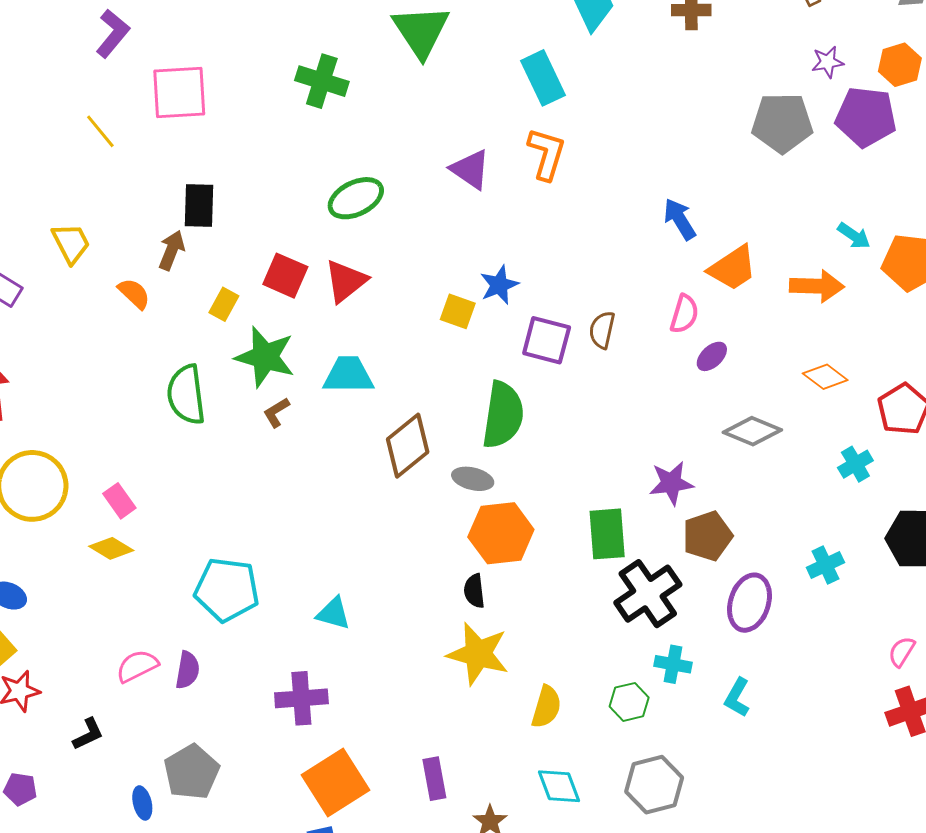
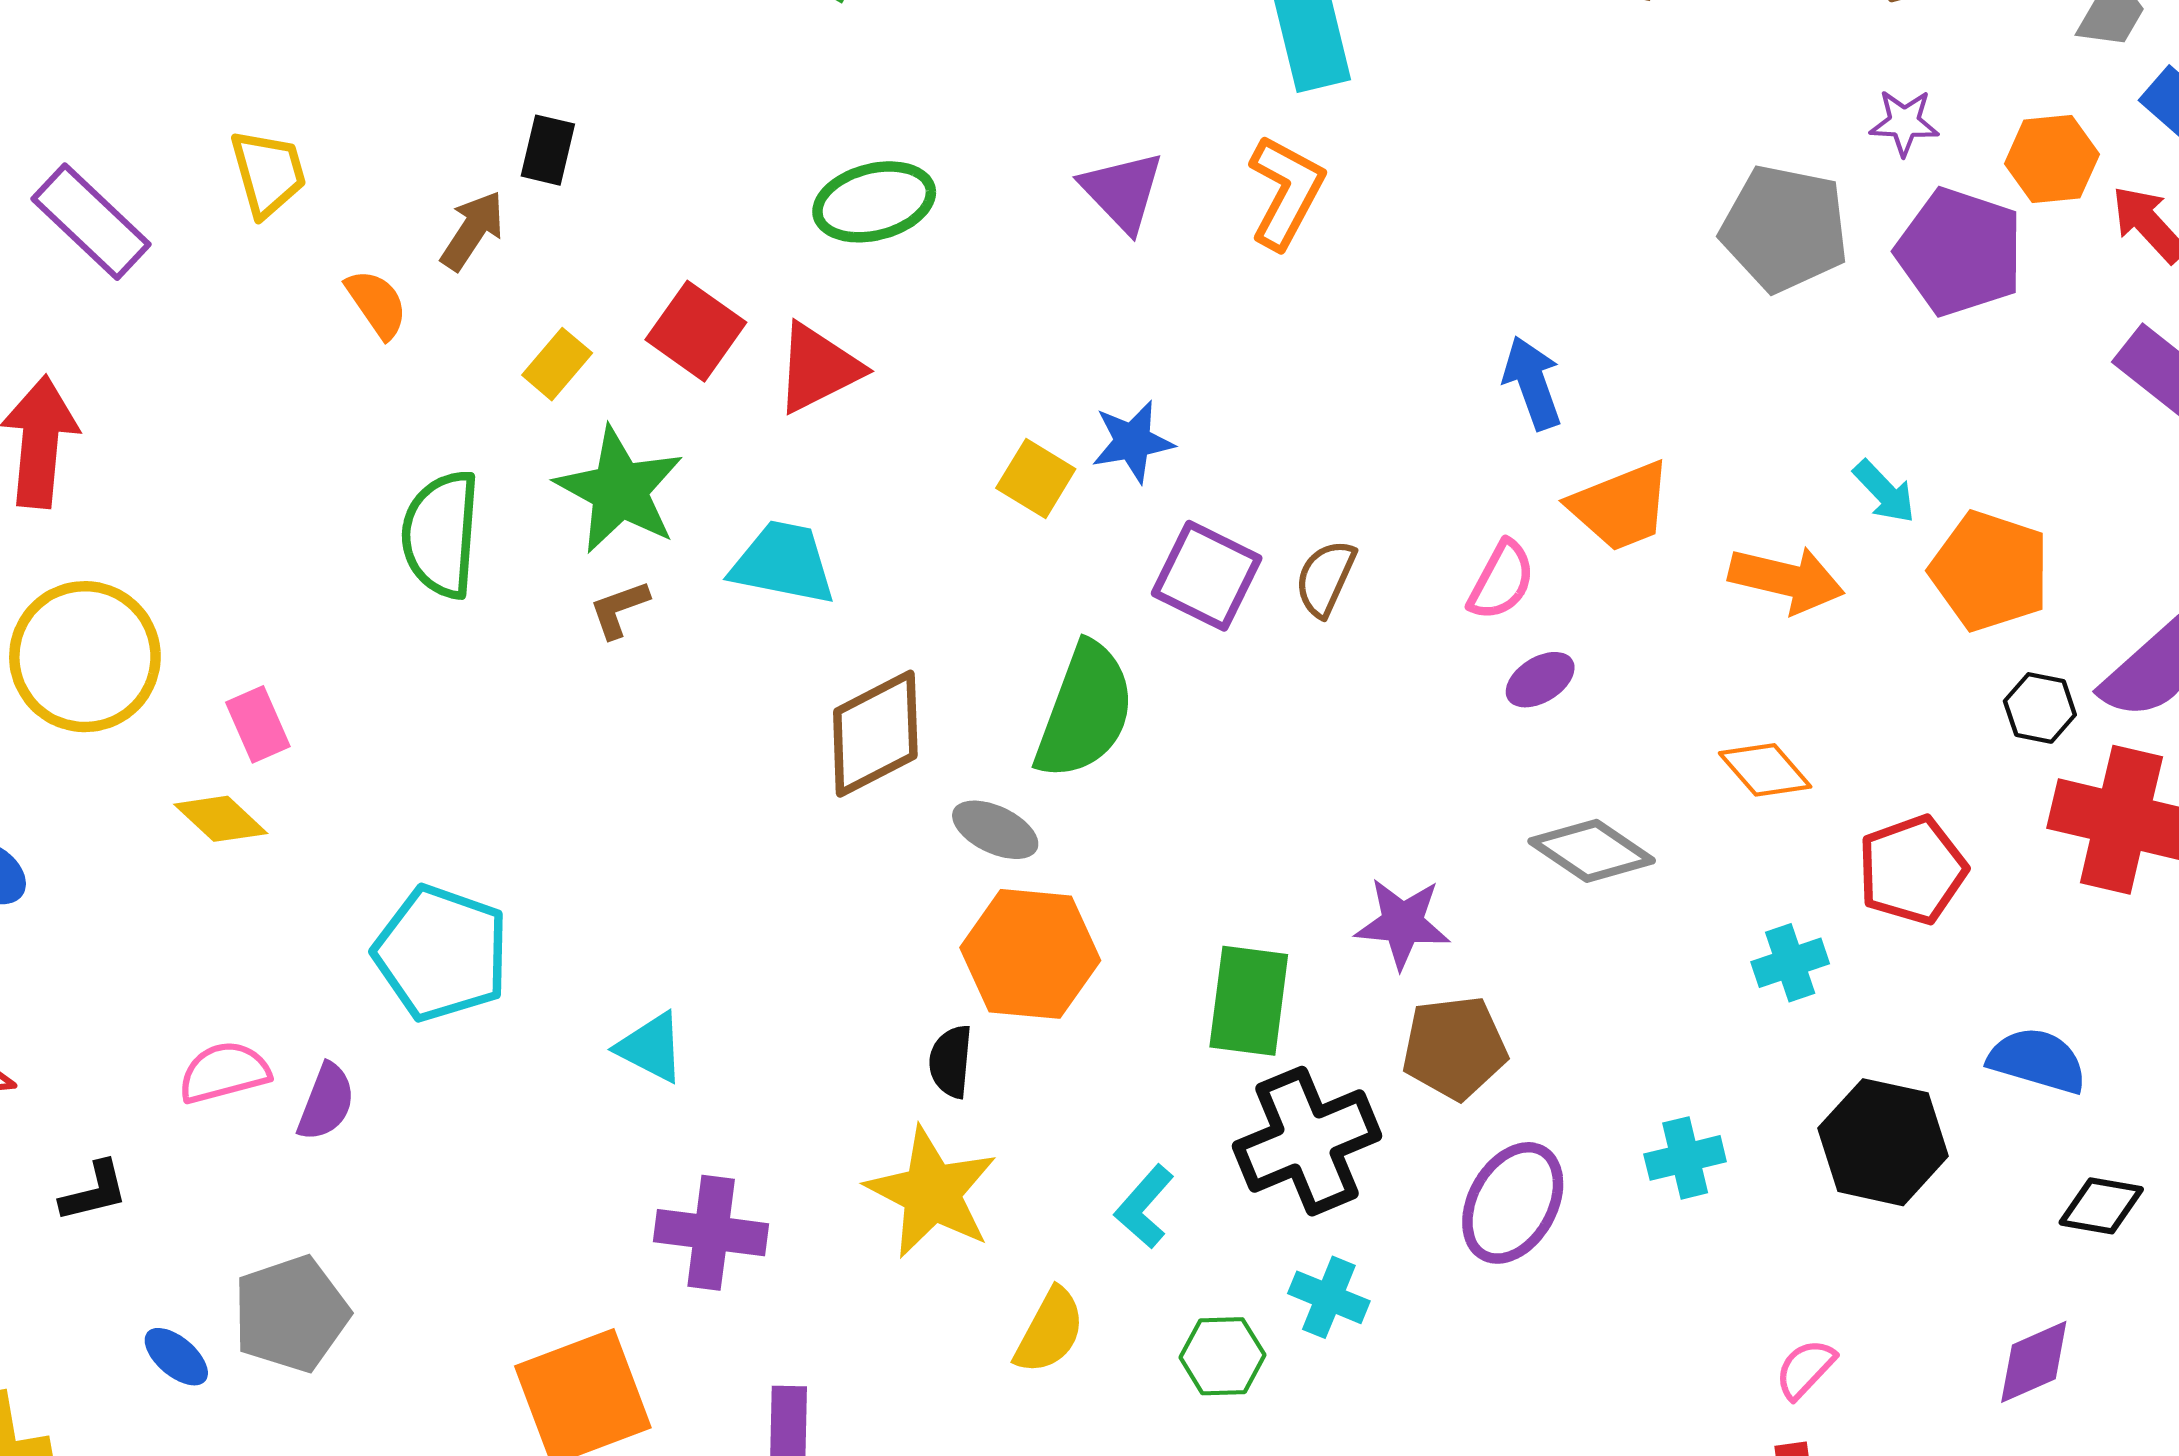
black rectangle: (199, 206) -> (548, 150), size x0.7
purple cross: (301, 698) -> (711, 1233), moved
cyan L-shape: (737, 698) -> (1144, 1207), moved
blue ellipse: (142, 803) -> (176, 1357), turned -48

